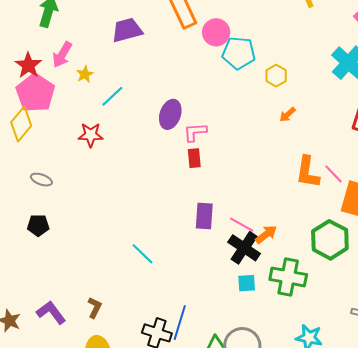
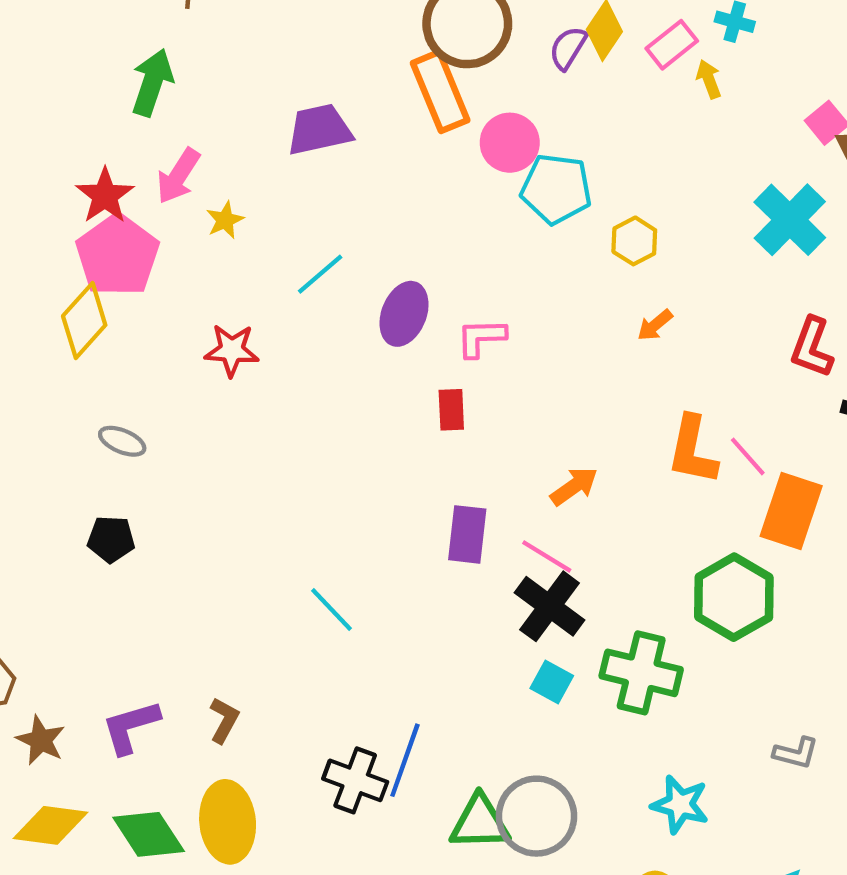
cyan line: (112, 96) -> (320, 274), moved
pink L-shape: (195, 132) -> (481, 338), moved
orange arrow: (266, 234) -> (574, 486), moved
cyan square: (247, 283) -> (552, 682), turned 30
purple L-shape: (51, 313) -> (131, 727), turned -72

